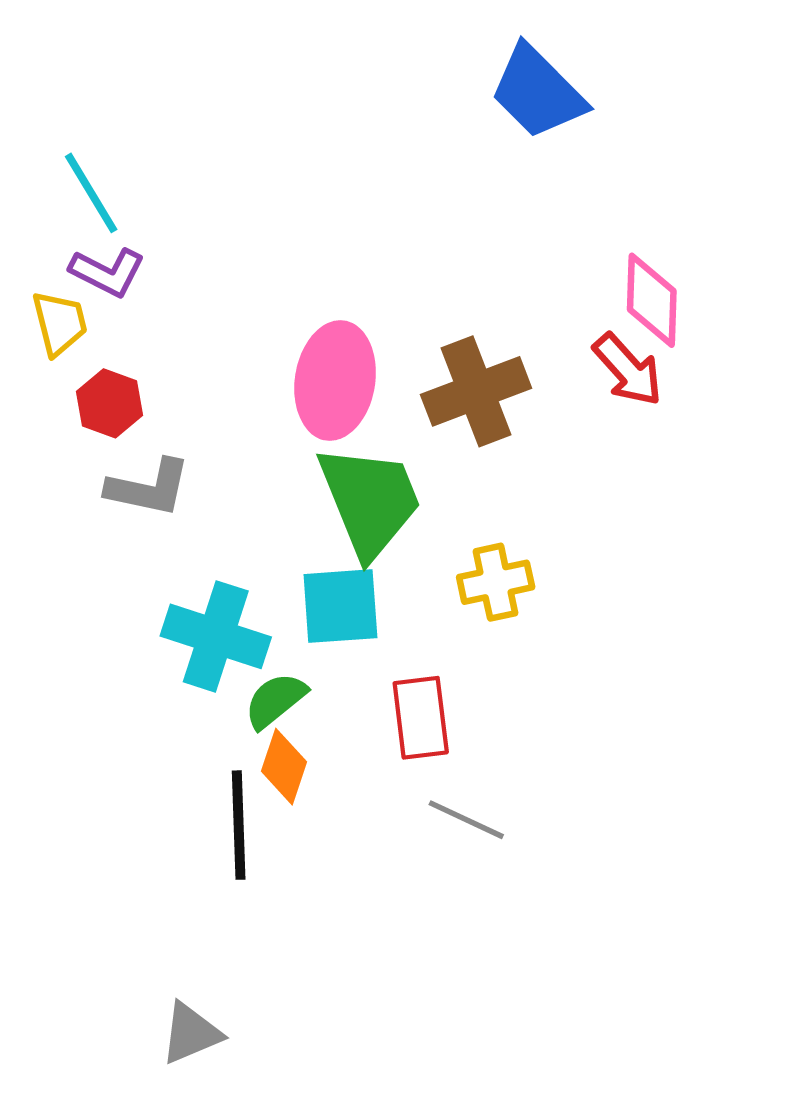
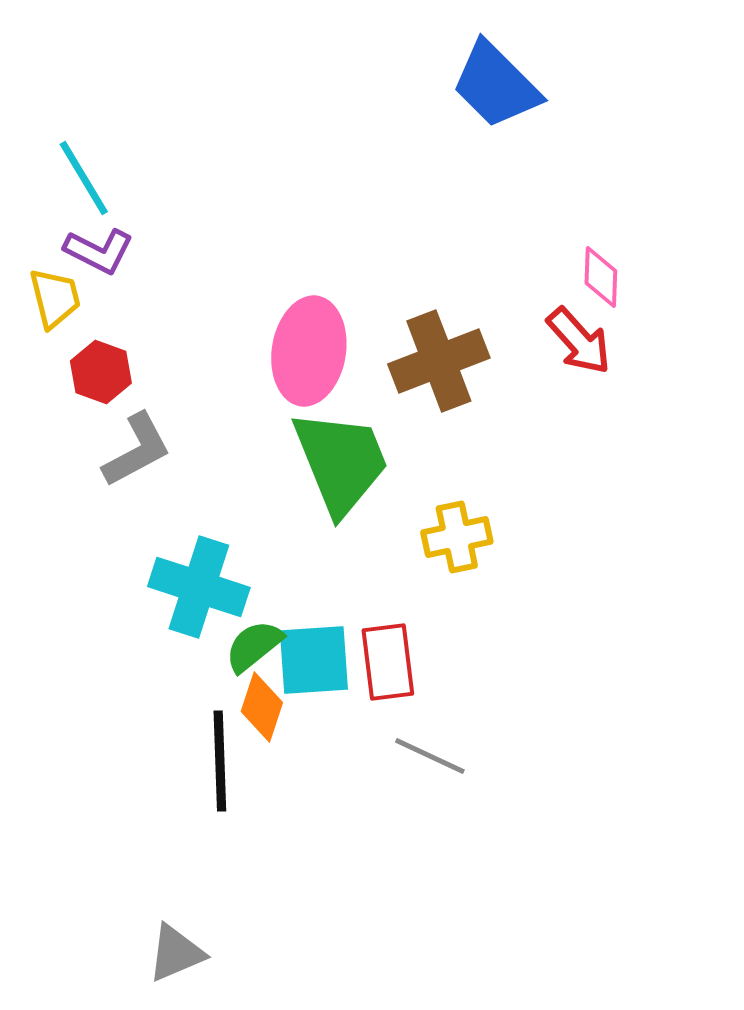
pink diamond: (652, 300) -> (601, 277), size x0.7
gray L-shape: (149, 488) -> (137, 450), turned -40
cyan square: (340, 606) -> (314, 660), moved

